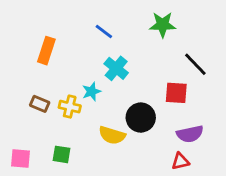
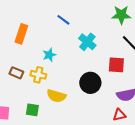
green star: (163, 25) -> (121, 15), moved
cyan cross: (116, 68) -> (87, 42), moved
cyan star: (92, 92) -> (49, 55), moved
yellow semicircle: (112, 135) -> (56, 96), moved

